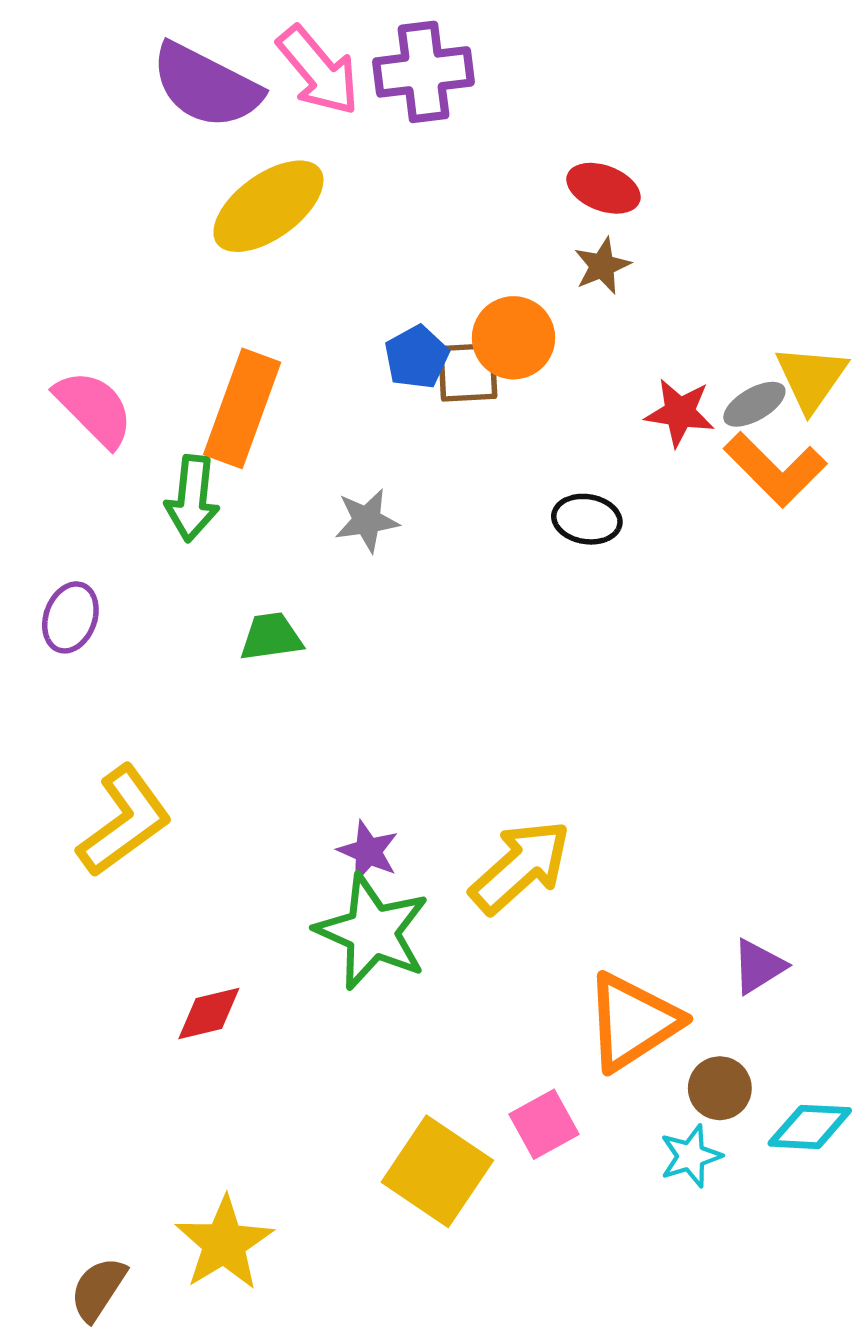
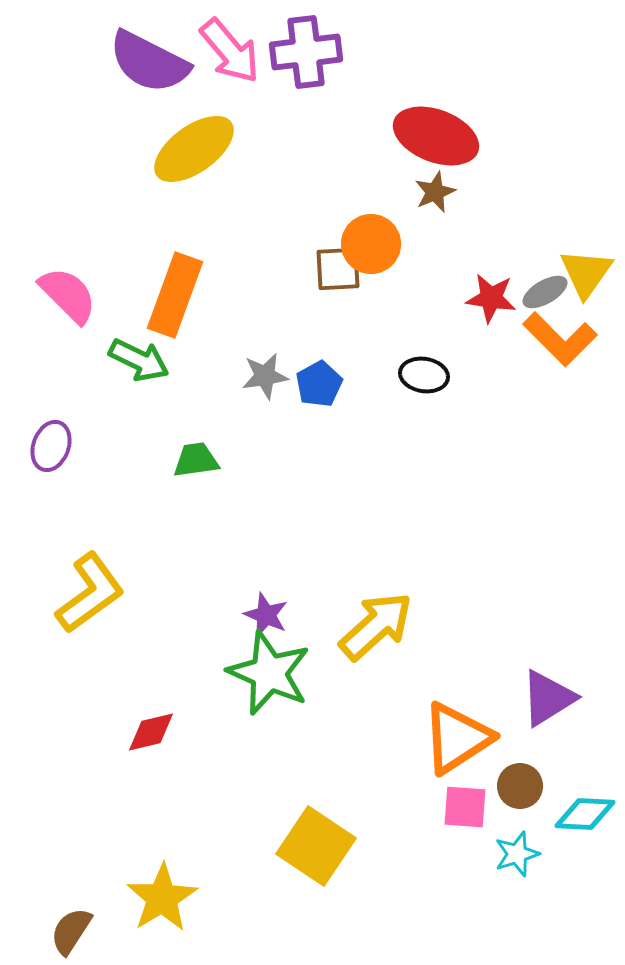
red ellipse: (603, 188) -> (436, 136), size x1.6
blue pentagon: (417, 357) -> (319, 384), moved
green arrow: (192, 498) -> (139, 360), turned -70
purple triangle: (759, 966) -> (548, 698), size x1.4
pink square: (544, 1124) -> (465, 807), moved, turned 33
cyan star: (691, 1156) -> (517, 854), moved

